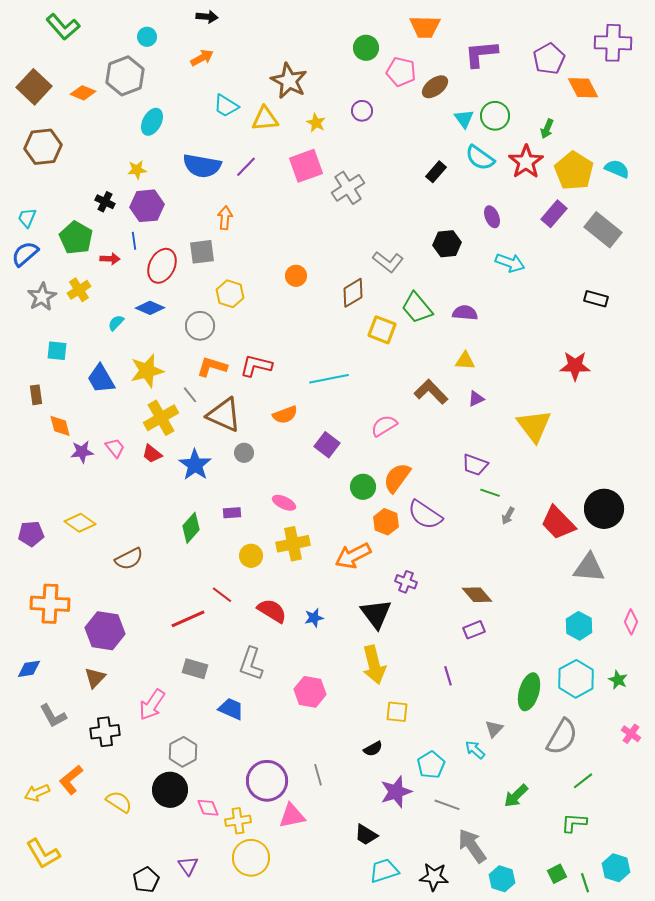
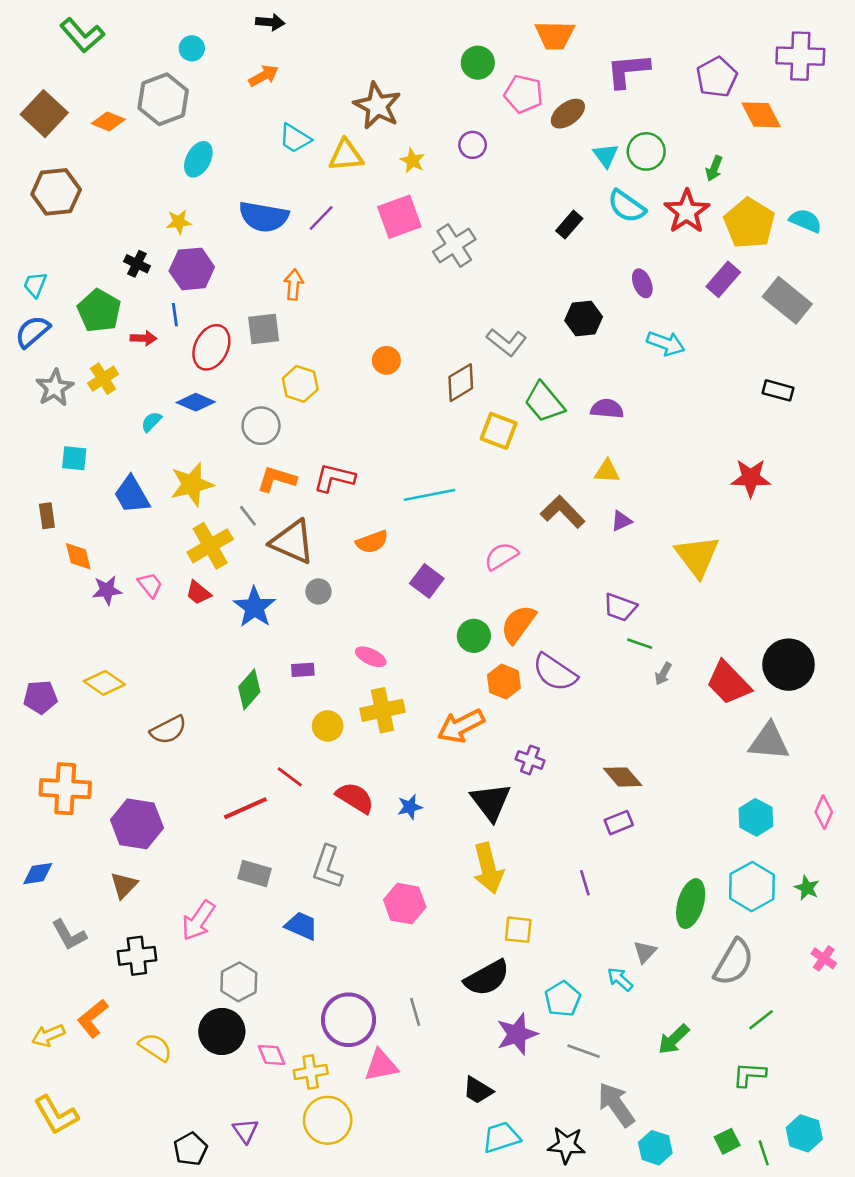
black semicircle: (373, 749) -> (487, 978), size x1.8

